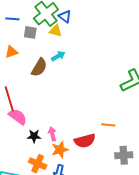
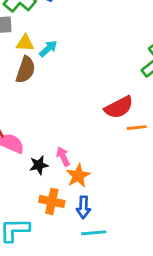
yellow triangle: (55, 31) -> (25, 43), moved
red semicircle: (85, 141) -> (119, 107), moved

